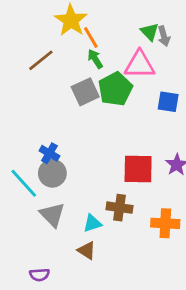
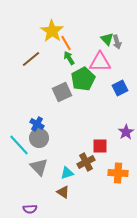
gray square: (85, 92) -> (62, 92), moved
blue square: (168, 102) -> (120, 88), turned -35
red square: (138, 169) -> (100, 146), moved, size x0.7
brown cross: (120, 208) -> (86, 162), turned -36

